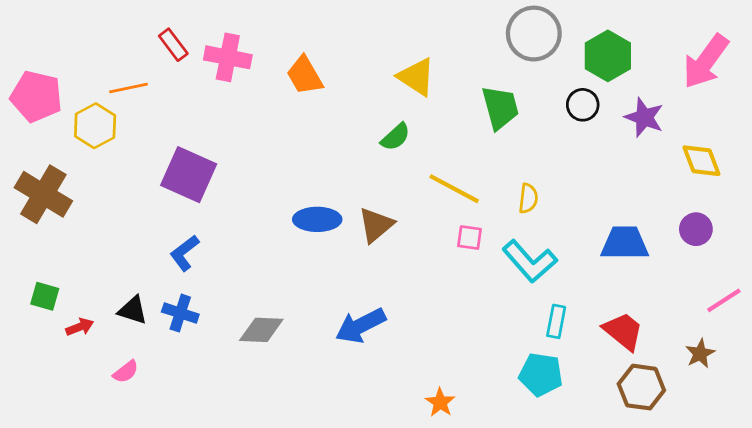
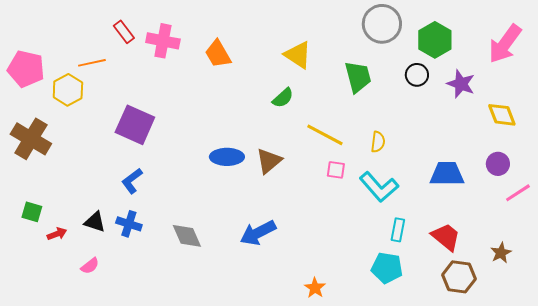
pink line: (724, 300) -> (518, 193), moved
gray diamond: (261, 330) -> (187, 236), turned 64

